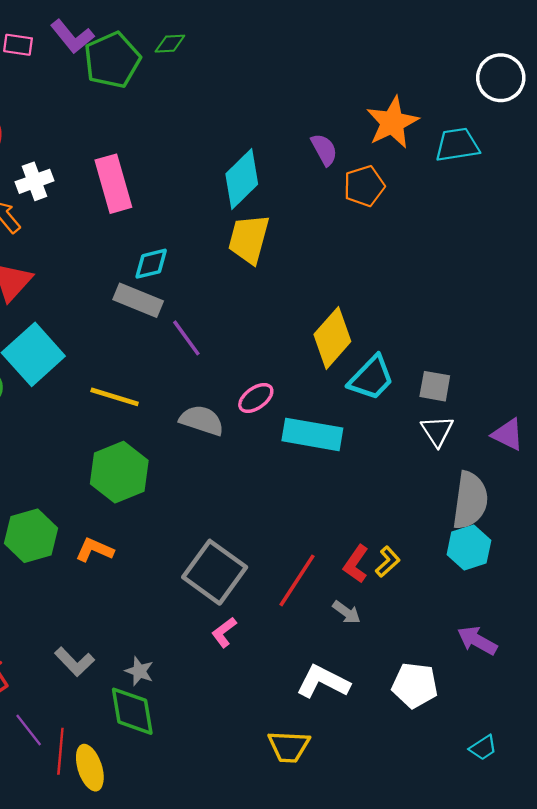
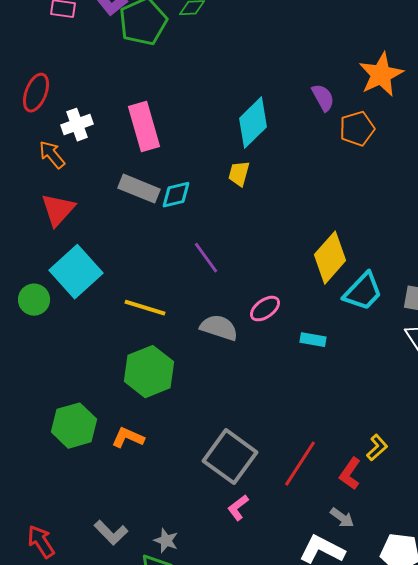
yellow trapezoid: (249, 239) -> (239, 174), moved, size x0.6
gray rectangle: (138, 300) -> (139, 189), moved
cyan rectangle: (312, 434) -> (313, 340), size x0.5
red L-shape: (356, 564) -> (350, 474), moved
gray arrow: (347, 612) -> (342, 518), moved

